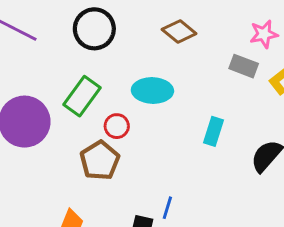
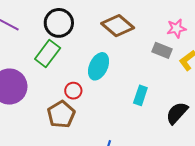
brown diamond: (179, 31) -> (118, 26), size x1.4
cyan ellipse: (152, 90) -> (99, 66), turned -68
green rectangle: (82, 96) -> (48, 54), moved

